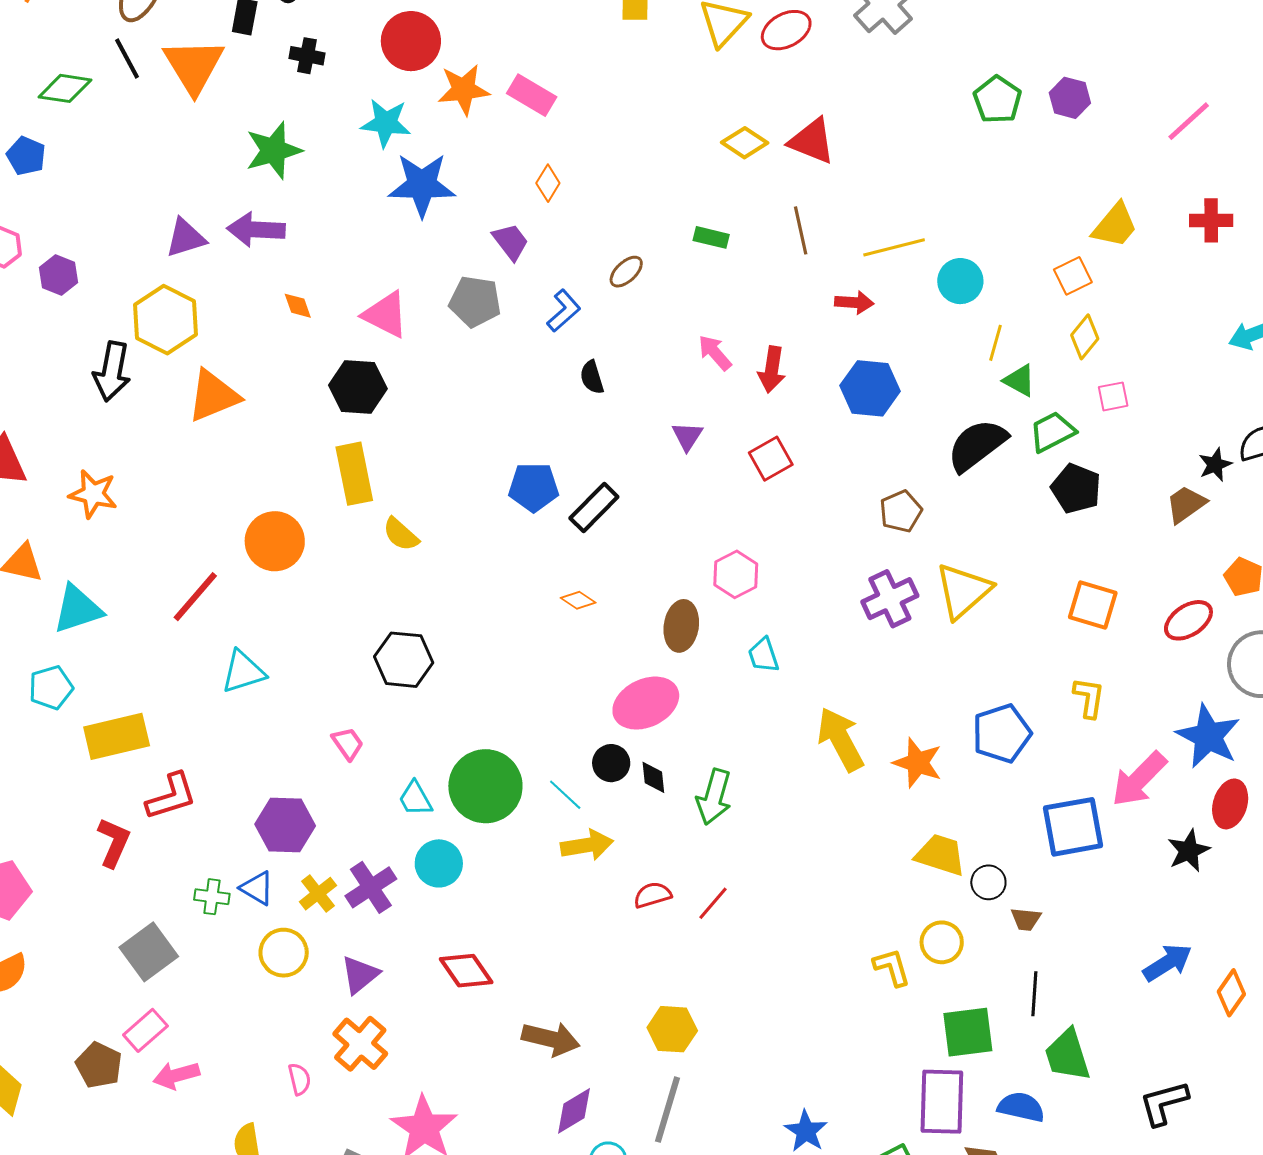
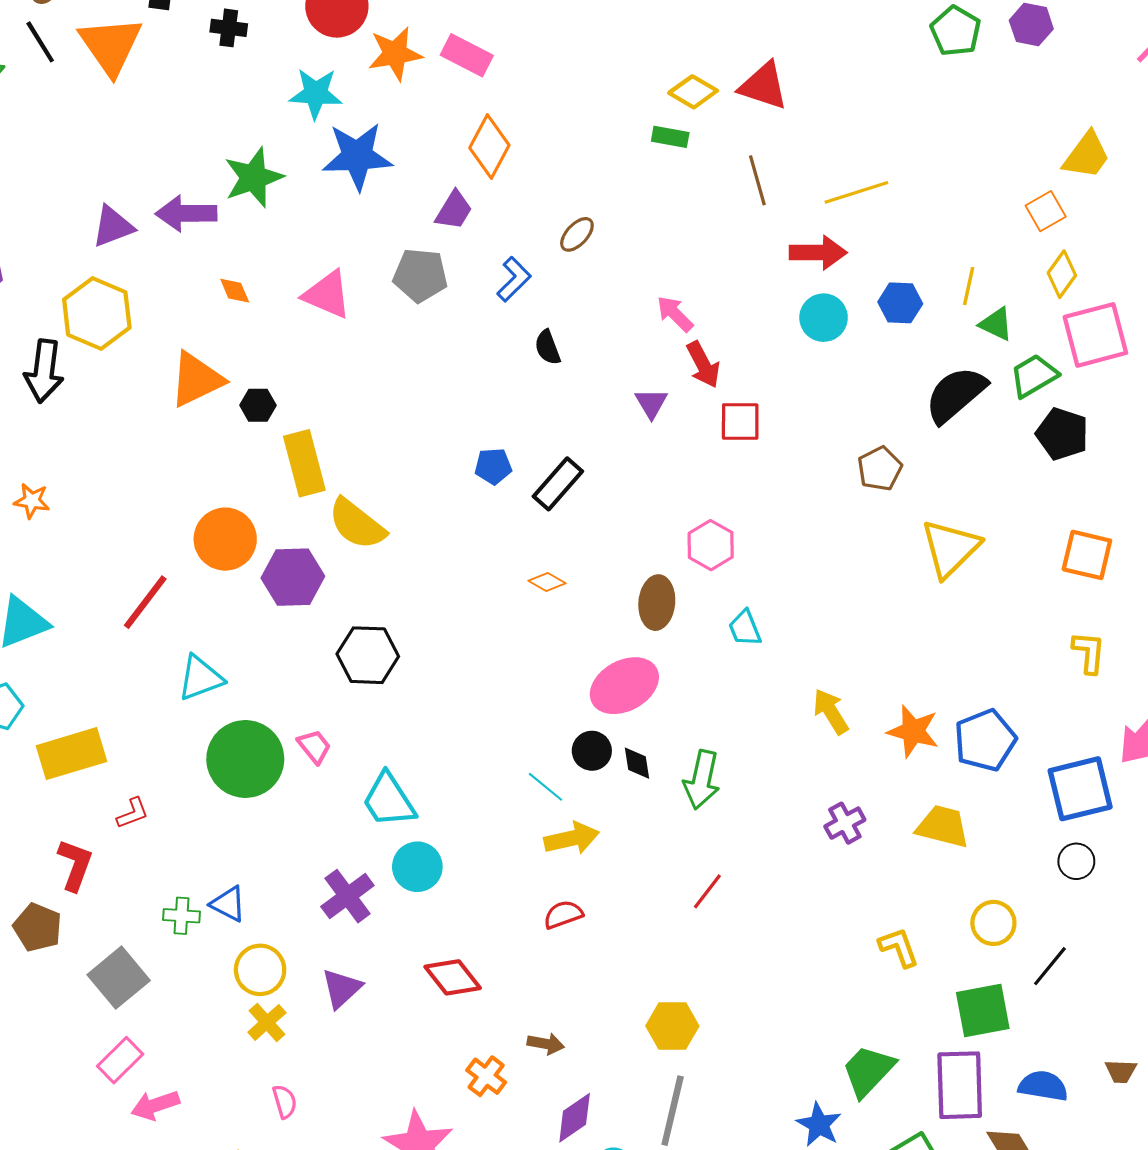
green star: (274, 150) -> (253, 178), moved
orange diamond: (548, 183) -> (489, 147), size x1.6
green rectangle: (711, 237) -> (670, 137), moved
purple trapezoid: (511, 242) -> (454, 210), turned 72
cyan circle: (960, 281) -> (824, 318), moved
red arrow: (854, 302) -> (818, 253), size x1.4
red arrow: (772, 370) -> (703, 365), moved, turned -33
black hexagon: (358, 387) -> (258, 405), moved, size x0.6
blue hexagon: (870, 388) -> (900, 303), moved, size x0.7
orange triangle: (213, 396) -> (196, 379), moved
pink square: (1113, 396) -> (1095, 335), size x2.0
red square: (771, 459) -> (740, 422), turned 33
blue pentagon: (534, 487) -> (493, 466), size x0.7
orange star: (93, 494) -> (32, 501), size x0.7
yellow semicircle: (401, 534) -> (357, 524), size x1.5
purple cross: (890, 599) -> (845, 823), moved, size x0.7
blue pentagon: (1002, 733) -> (985, 740), moved
yellow arrow: (840, 739) -> (831, 712), size x0.7
green circle: (485, 786) -> (245, 759), moved
red L-shape: (171, 796) -> (133, 813), size x0.6
cyan trapezoid: (415, 799) -> (389, 800), size x1.5
purple hexagon: (285, 825) -> (293, 577), moved
black circle: (988, 882) -> (1076, 861), moved
yellow cross: (318, 894) -> (267, 1022), moved
red semicircle: (653, 895) -> (563, 915), moved
brown trapezoid: (1026, 919) -> (1121, 1071), moved
yellow circle: (942, 942) -> (993, 923), moved
black line: (1034, 994) -> (1050, 966), turned 39
brown arrow: (551, 1039) -> (546, 1044), size x0.6
orange cross: (360, 1044) -> (486, 1076), moved, size x0.7
green trapezoid: (1067, 1055) -> (868, 1071), moved, turned 64
brown pentagon: (99, 1065) -> (38, 927), moved

